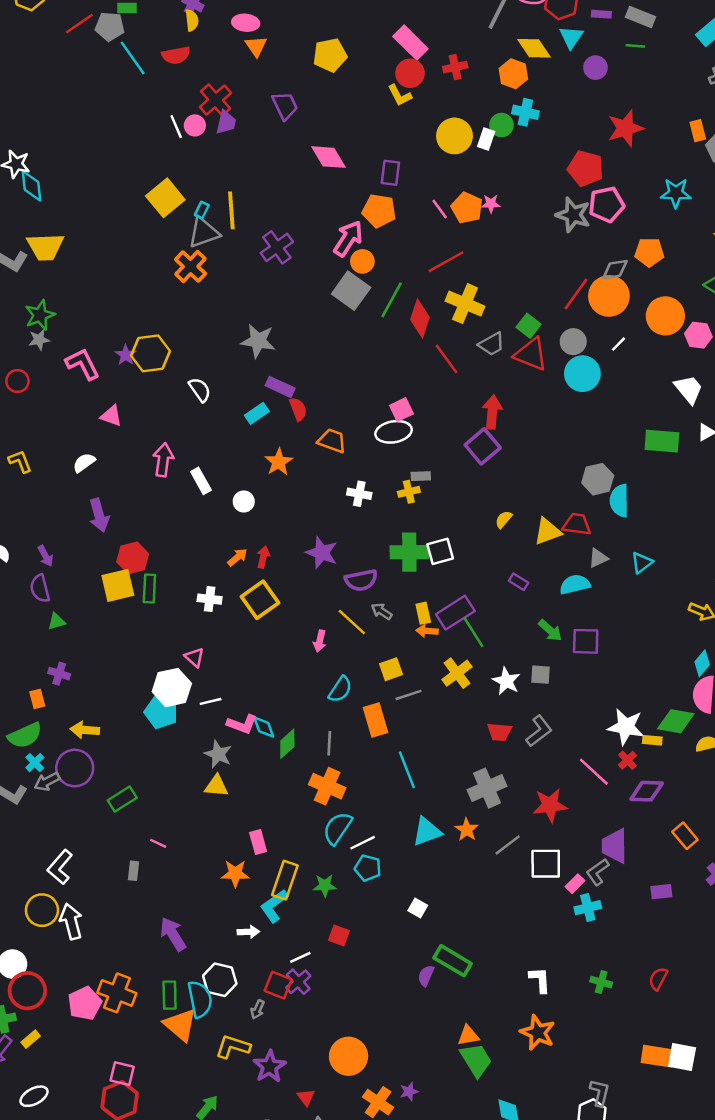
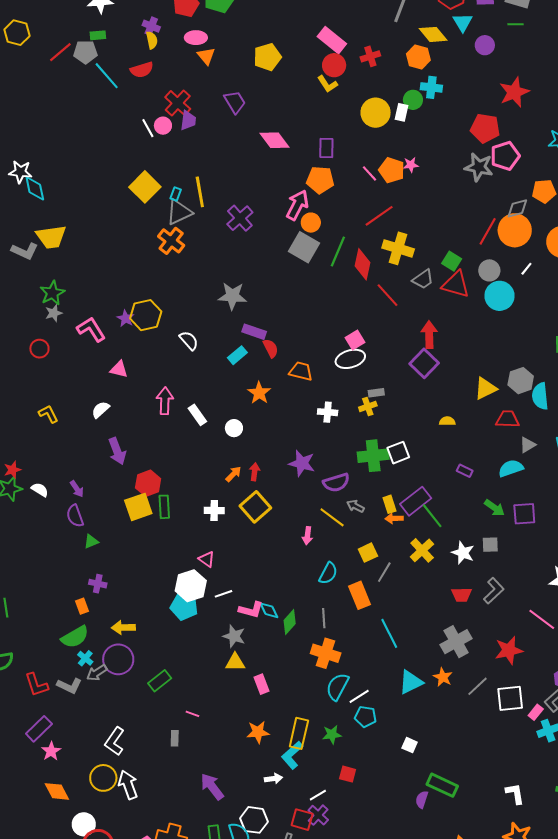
yellow semicircle: (504, 519) -> (447, 421), turned 56
yellow triangle: (548, 531) -> (485, 388), moved
gray line: (408, 695) -> (384, 572), turned -35
pink rectangle: (258, 842) -> (261, 684), moved

